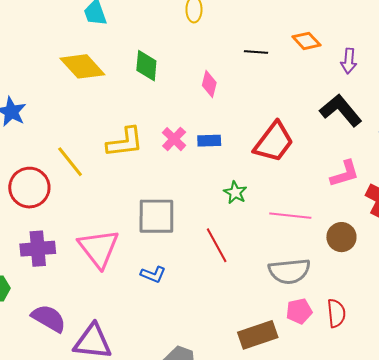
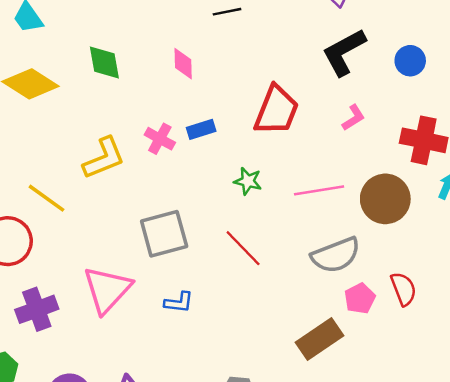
black L-shape: (341, 110) -> (344, 52), turned -63
pink L-shape: (345, 174) -> (353, 118), moved, size x0.7
brown circle: (341, 237) -> (385, 199), size x1.4
pink triangle: (99, 248) -> (107, 290), turned 36

